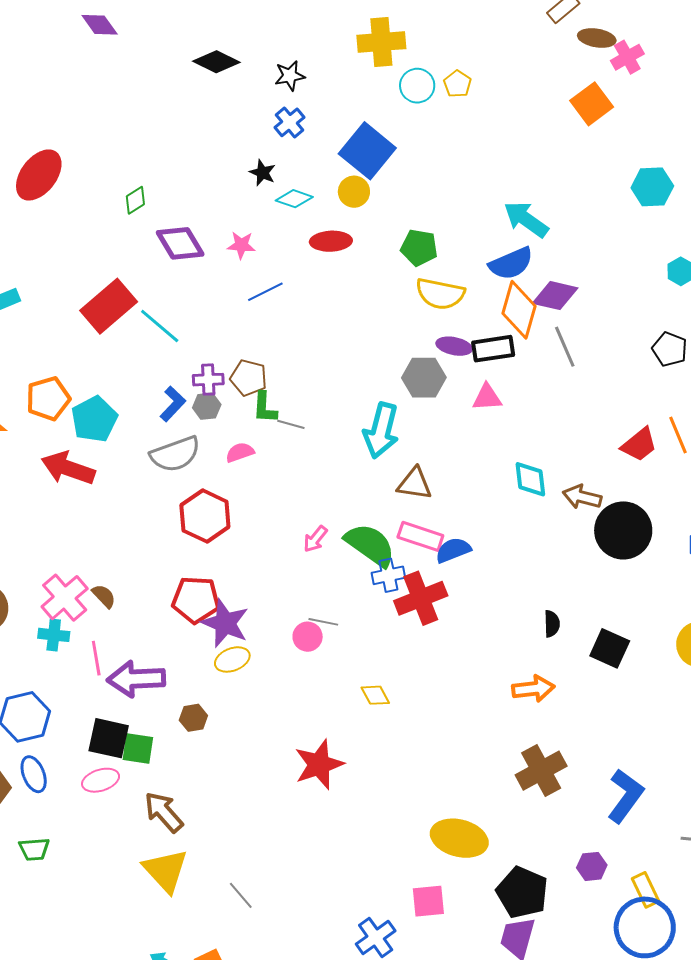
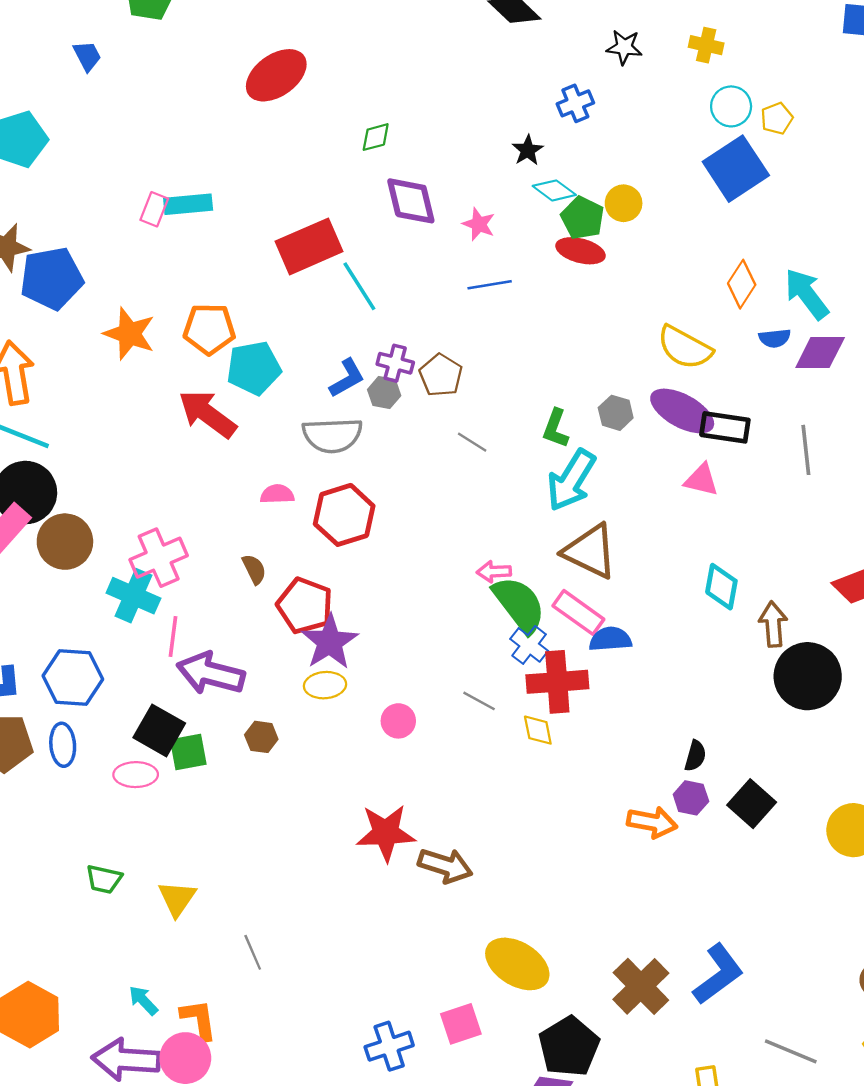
yellow cross: (381, 42) -> (706, 45), size x0.6
black star: (290, 76) -> (624, 47), moved
blue square: (367, 151) -> (736, 169), moved
green pentagon: (419, 248) -> (583, 218), moved
blue semicircle: (511, 263) -> (775, 338), size x0.6
purple diamond: (555, 296) -> (820, 353), moved, turned -30
orange diamond: (519, 310) -> (742, 284), moved, size x0.7
purple ellipse: (454, 346) -> (682, 411), size x1.6
gray hexagon: (424, 378) -> (616, 413), moved, size x0.7
green L-shape: (265, 408) -> (556, 428), moved
pink semicircle: (240, 452) -> (277, 494), moved
brown triangle: (415, 484) -> (590, 551), size x1.4
brown arrow: (582, 497) -> (773, 624), turned 54
pink arrow: (315, 539) -> (494, 572), moved, turned 32
blue cross: (388, 575) -> (529, 645), turned 32
brown semicircle: (104, 596) -> (254, 569), moved
gray line: (323, 622) -> (479, 701), moved
cyan cross: (54, 635) -> (133, 596), size x1.4
pink circle: (308, 637) -> (398, 721), moved
yellow diamond: (375, 695) -> (538, 730), moved
green square: (138, 748) -> (188, 752), turned -36
brown cross: (541, 771) -> (641, 986), moved, turned -33
brown arrow: (164, 812) -> (445, 866), moved, turned 132
green trapezoid: (34, 849) -> (104, 879), moved
purple hexagon: (592, 866) -> (691, 798), moved
yellow triangle: (166, 871) -> (177, 898), size x0.7
pink square: (428, 901) -> (461, 1024), turned -30

